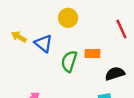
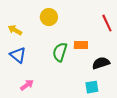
yellow circle: (68, 18) -> (49, 17), moved
blue triangle: (43, 43) -> (18, 55), moved

